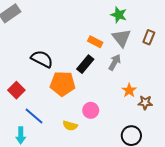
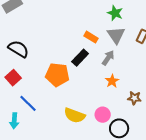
black semicircle: (42, 59) -> (18, 49), moved
orange star: (129, 90) -> (112, 81), moved
pink circle: (91, 110) -> (103, 115), moved
yellow semicircle: (70, 126) -> (75, 115), moved, size x1.5

